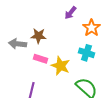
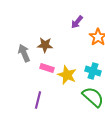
gray arrow: (18, 44) -> (24, 53), turned 60
cyan cross: (86, 53) -> (93, 71), moved

